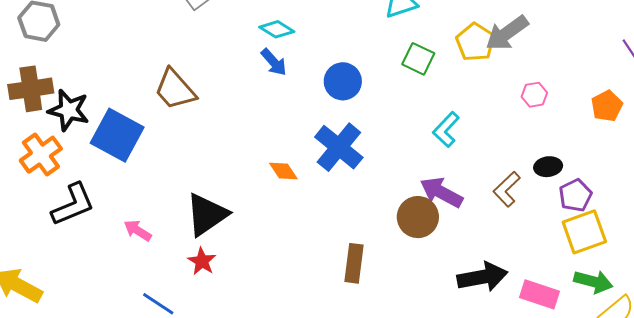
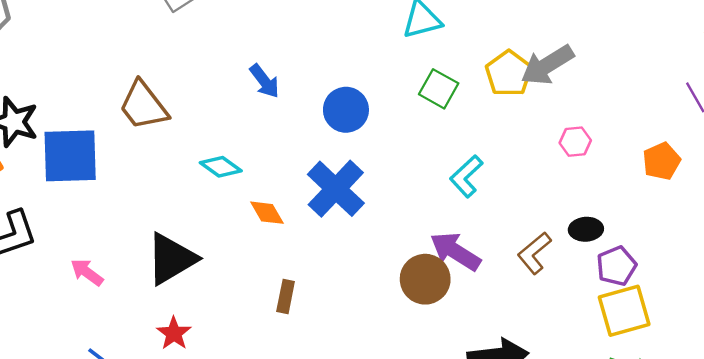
cyan diamond: (277, 29) -> (221, 167), moved
blue square: (117, 135) -> (70, 156), turned -34
red star: (202, 261) -> (174, 333), moved
brown rectangle: (354, 263) -> (286, 297), moved, size x0.7

